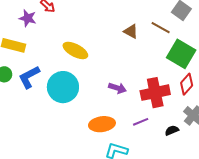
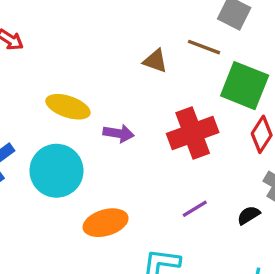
purple arrow: (117, 88) -> (119, 133), moved
red cross: (155, 93) -> (193, 133), moved
orange ellipse: (102, 124) -> (106, 223), moved

